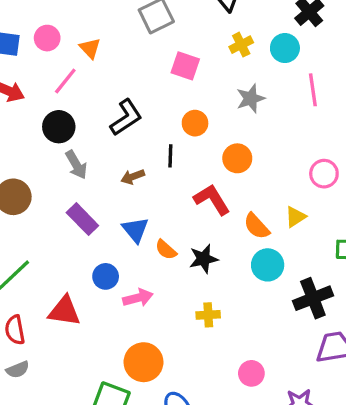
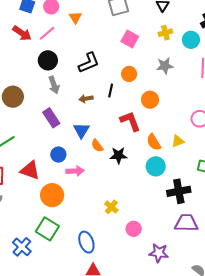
pink line: (65, 81) -> (47, 33), moved
yellow cross: (208, 315) -> (111, 207), moved, turned 32
orange circle: (144, 362) -> (52, 195), moved

